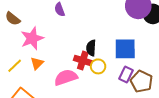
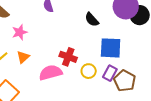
pink star: (32, 38) -> (20, 32), size x0.7
black semicircle: (91, 48) -> (92, 20), moved, turned -49
yellow circle: (98, 66) -> (89, 71), moved

